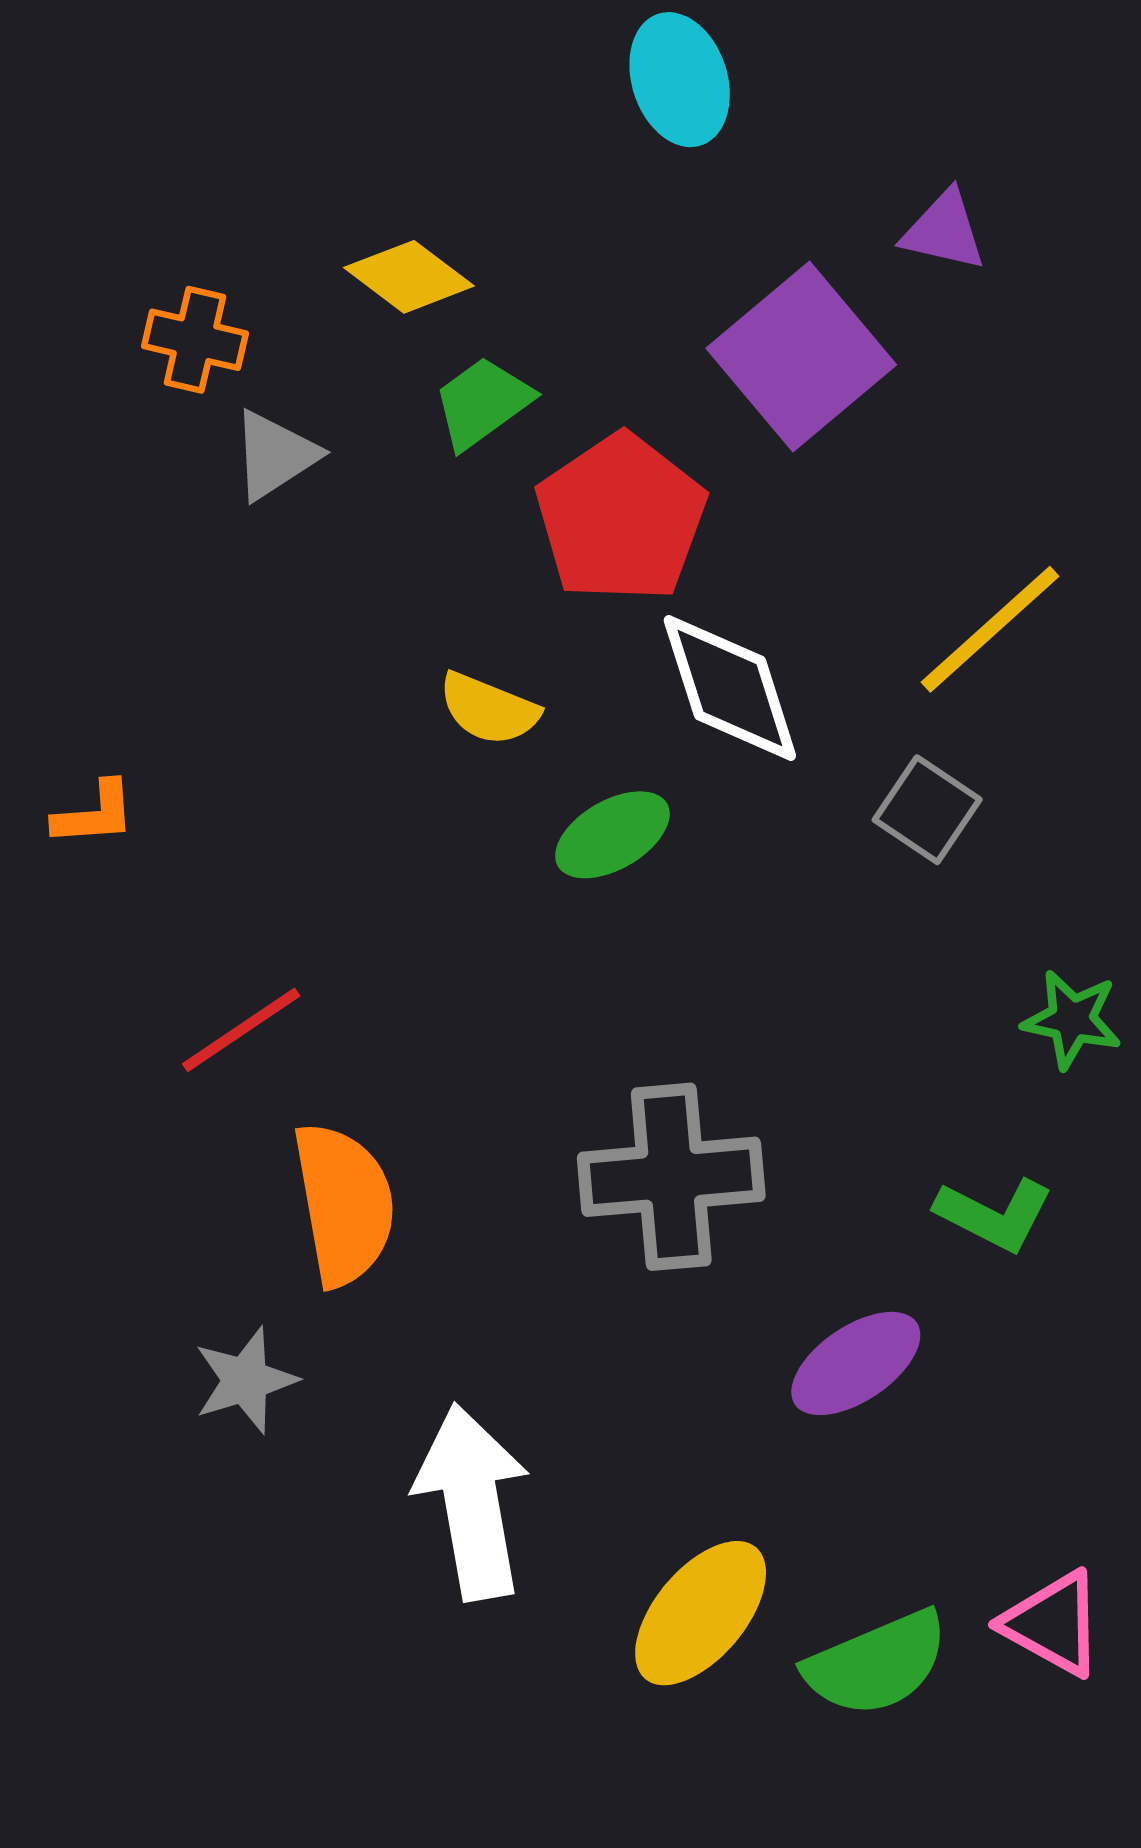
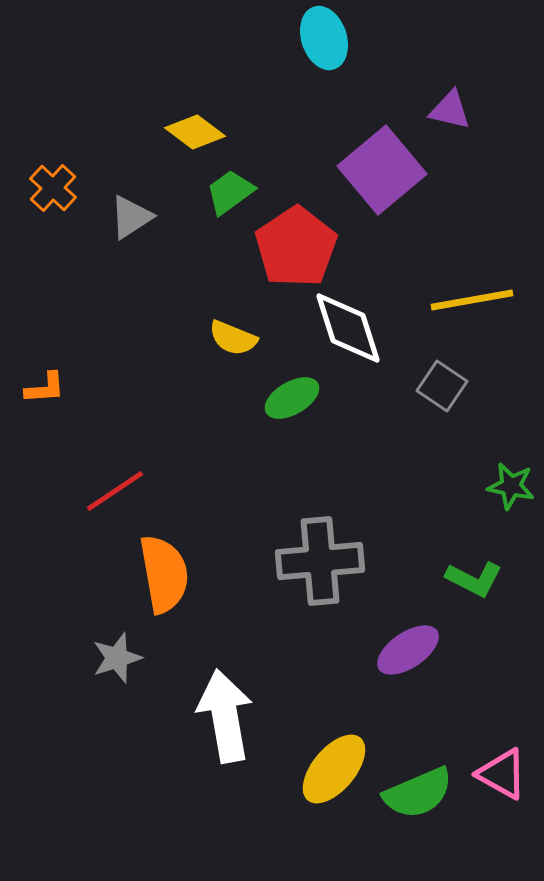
orange cross: (195, 340) -> (53, 188), moved, turned 30
yellow line: (990, 629) -> (472, 300), turned 32

